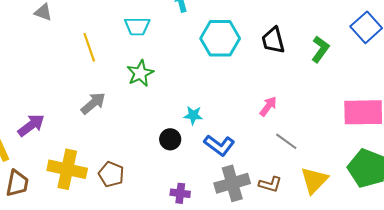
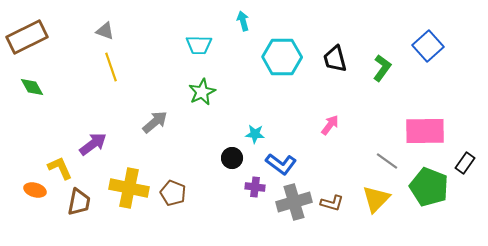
yellow line: (89, 47) -> (111, 67), moved
gray line: (286, 141) -> (387, 161), moved
purple cross: (180, 193) -> (255, 187), moved

